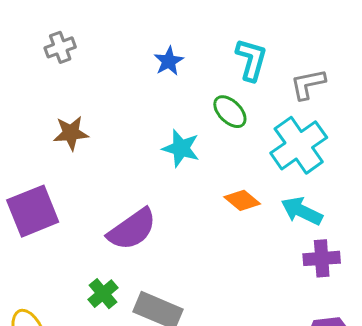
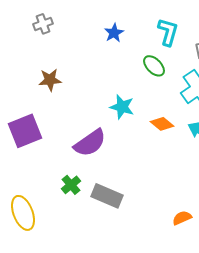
cyan star: (181, 148) -> (122, 107), moved

